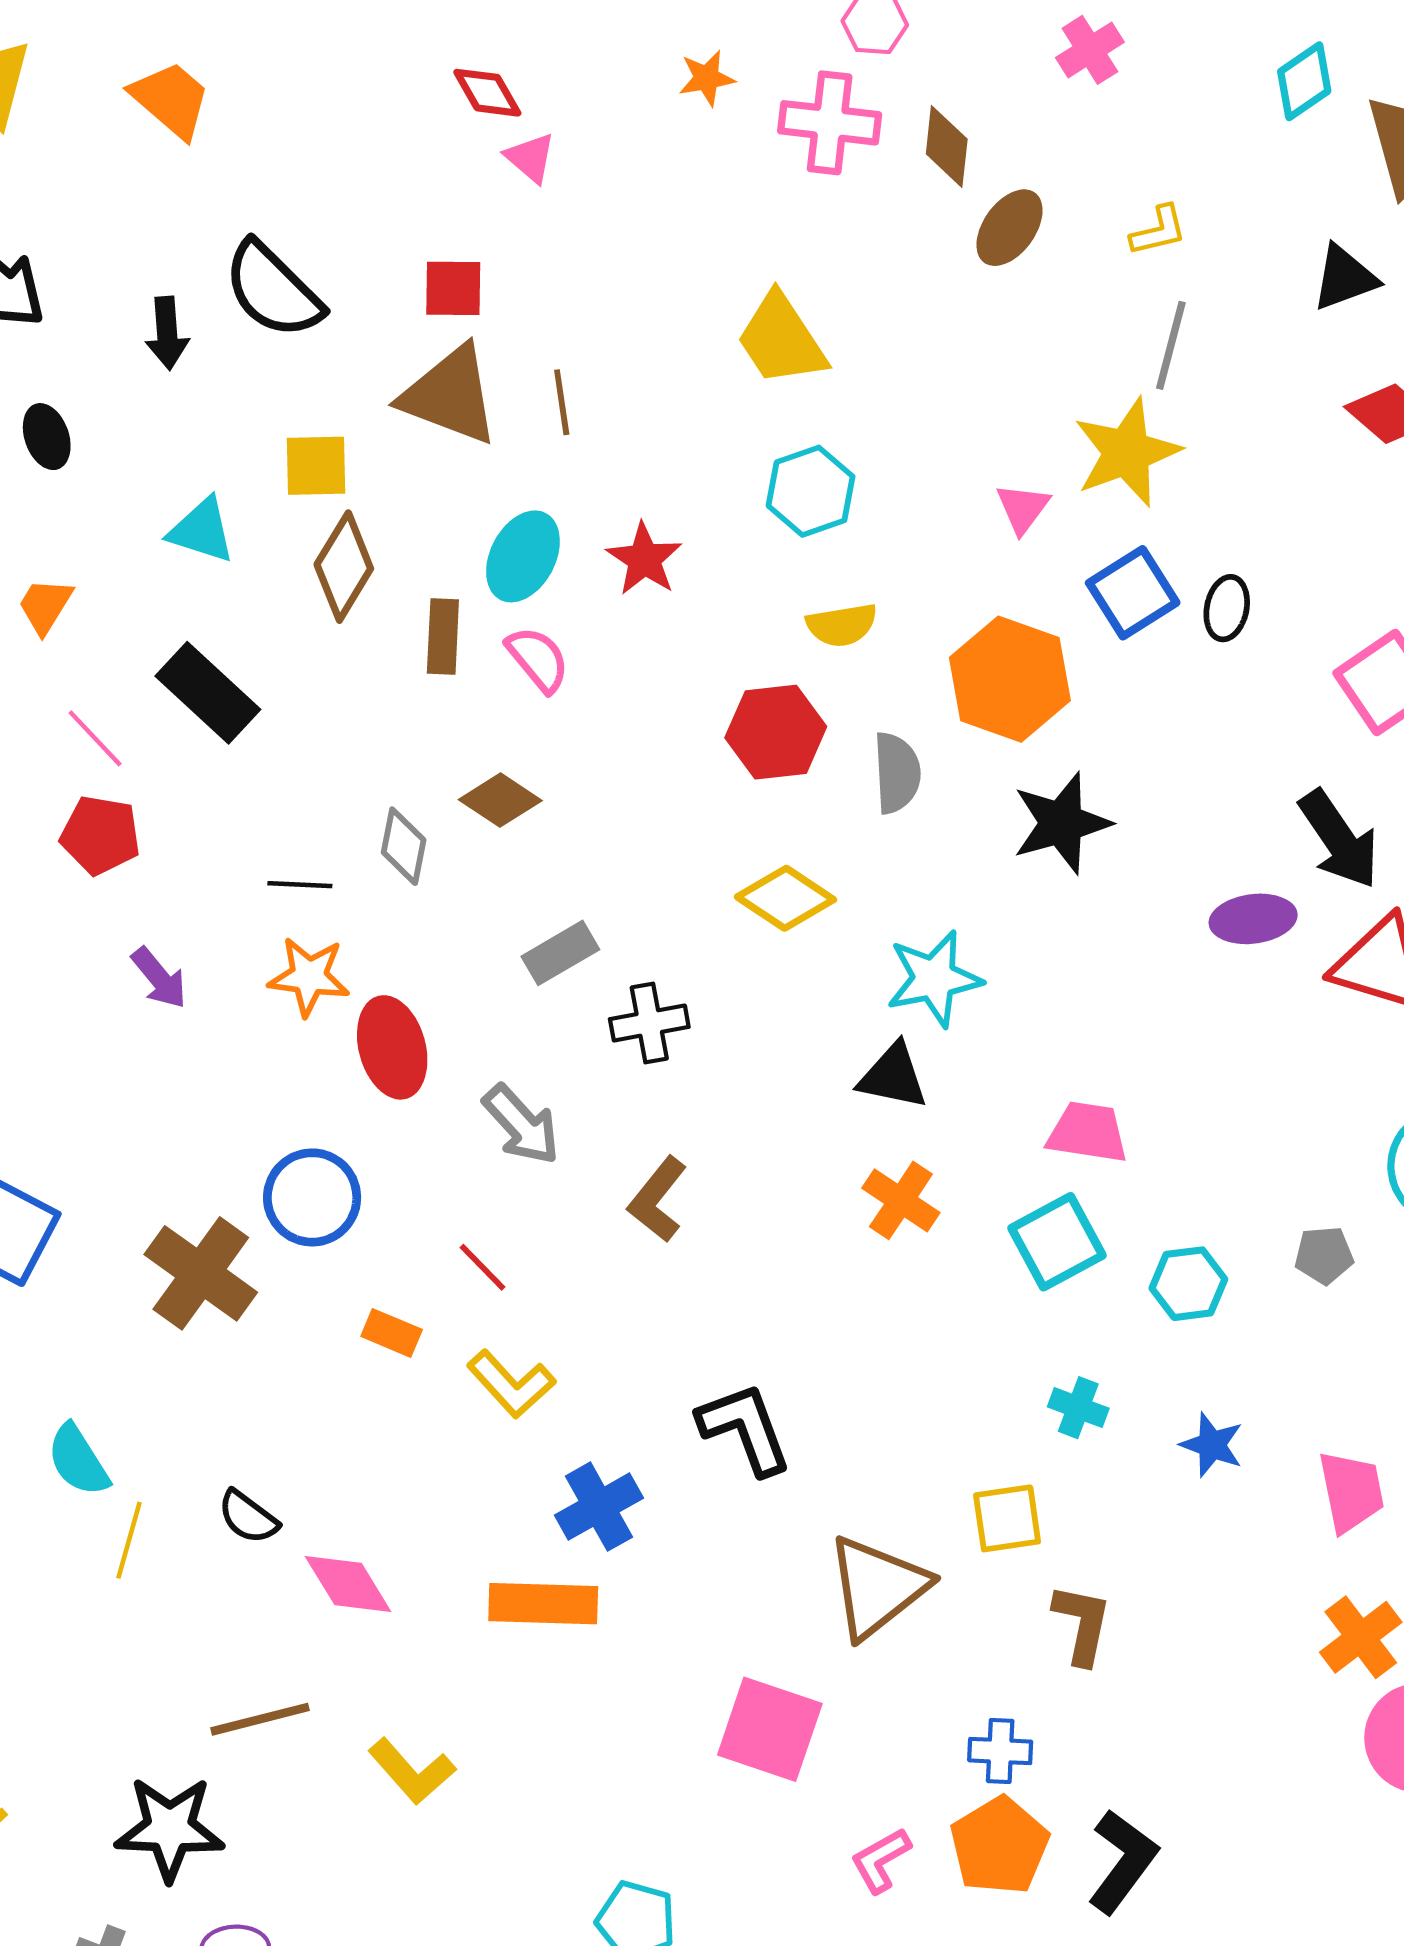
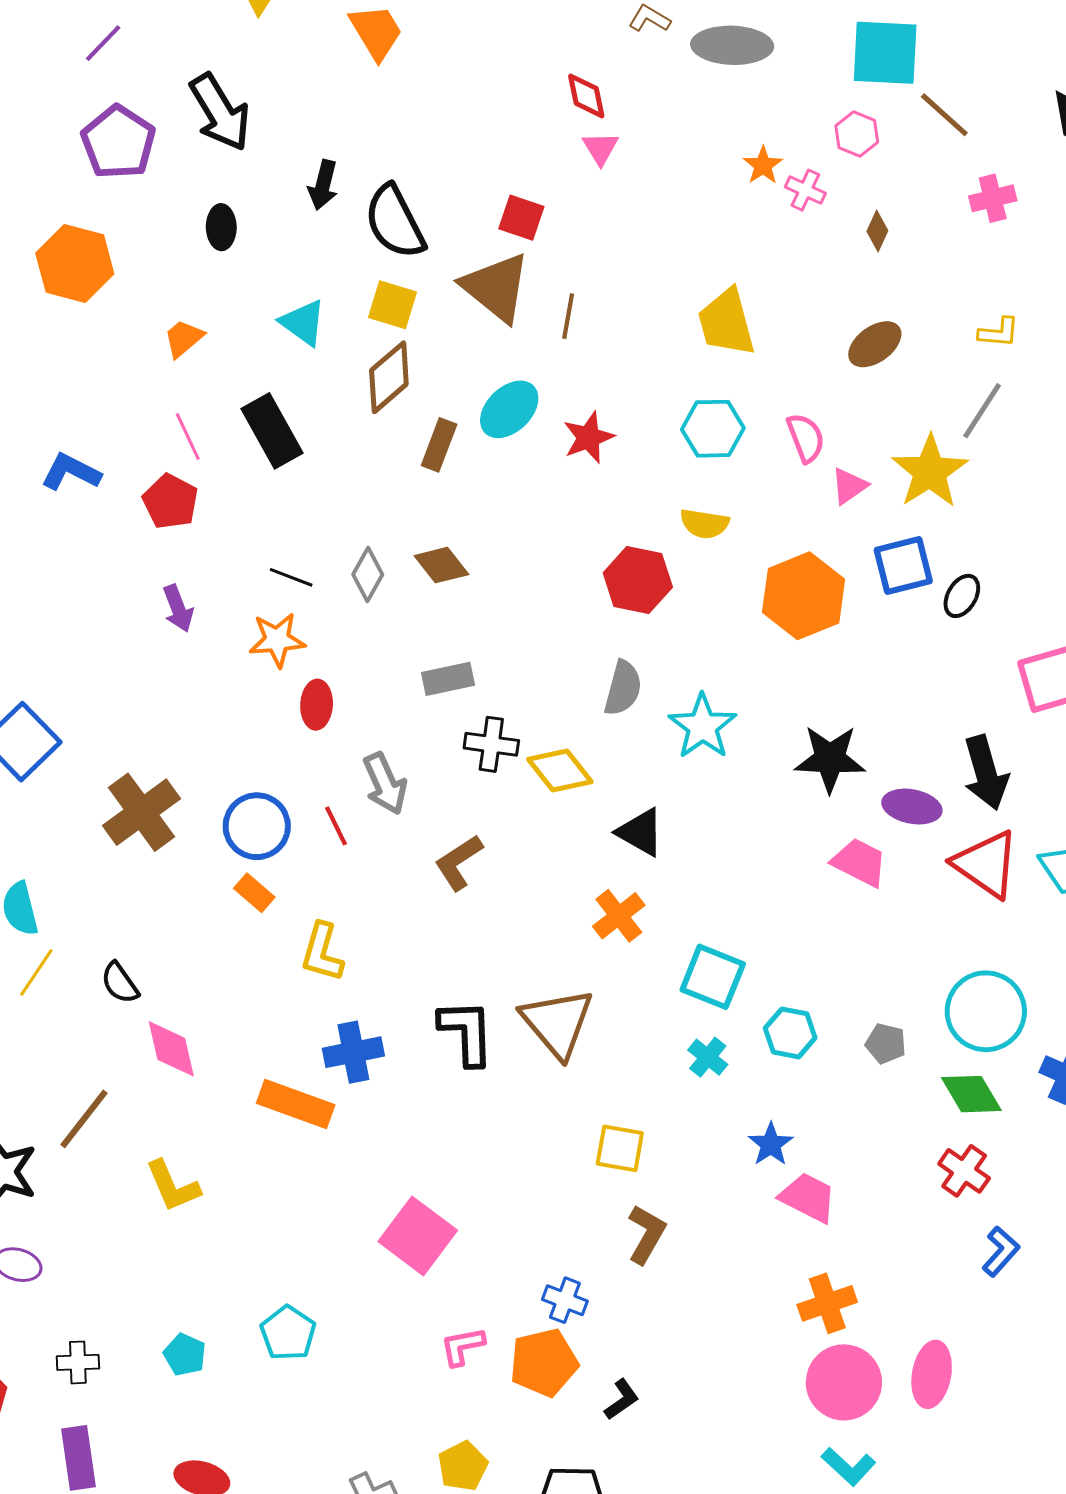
orange star: (707, 78) -> (763, 165), moved, turned 30
pink cross: (830, 123) -> (805, 190), size x0.6
brown diamond: (947, 147) -> (877, 231), size x0.7
brown ellipse: (1010, 228) -> (875, 344), moved
black semicircle: (273, 290) -> (395, 222), moved
yellow star: (1127, 452) -> (930, 472), turned -30
pink semicircle: (538, 659) -> (806, 438), moved
gray semicircle: (897, 773) -> (623, 688), moved
black star: (1061, 823) -> (830, 759), moved
yellow diamond: (785, 898) -> (560, 770), moved
orange star: (309, 977) -> (277, 640), turned -30
cyan star: (934, 979) -> (703, 726), moved, turned 30
red ellipse: (392, 1047) -> (317, 705), size x0.7
pink trapezoid: (1088, 1132) -> (860, 862), moved
blue circle: (312, 1197) -> (257, 826), moved
cyan square: (1057, 1242) -> (713, 977), turned 32
red line: (482, 1267) -> (336, 826), moved
yellow L-shape: (511, 1384) -> (322, 952), turned 40
cyan cross: (1078, 1408) -> (708, 1057), moved
pink trapezoid: (1351, 1492) -> (808, 1198), moved, turned -70
brown triangle: (877, 1587) -> (557, 1023), moved, turned -50
brown line: (260, 1719) -> (84, 1119), turned -56
black L-shape: (1123, 1861) -> (622, 1399), size x0.6

